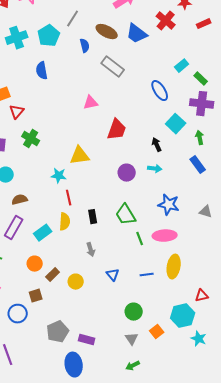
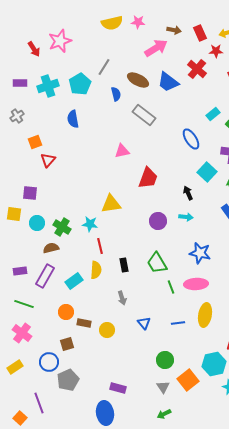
green cross: (31, 139) -> (62, 227), moved
brown rectangle: (53, 275) -> (84, 323), turned 56
gray pentagon: (58, 332) -> (68, 380), moved
orange square: (157, 332) -> (188, 380), size x1.5

